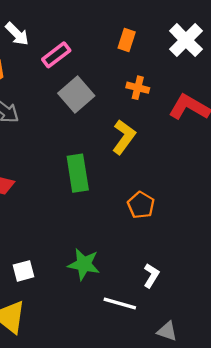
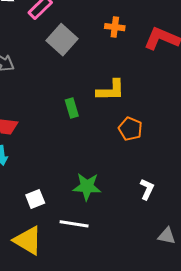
yellow L-shape: (124, 137) -> (111, 90), moved, turned 60
green rectangle: (78, 173) -> (72, 108), size x0.6
white line: (120, 304) -> (74, 224), moved

